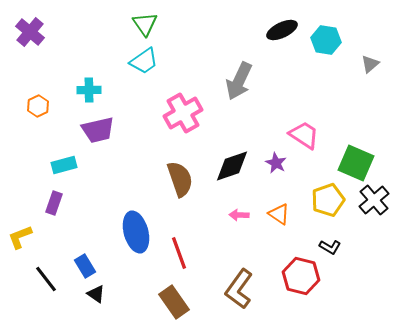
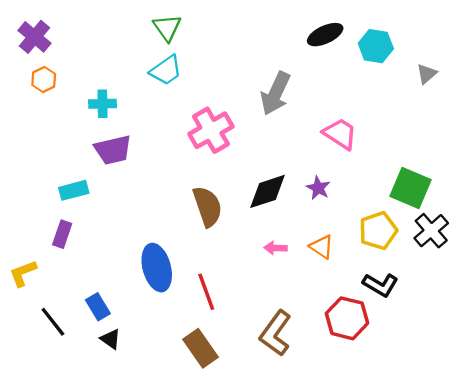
orange hexagon: (38, 106) -> (44, 80), moved
pink trapezoid: (304, 135) -> (340, 134), moved
black L-shape: (330, 247) -> (380, 285), size x1.4

